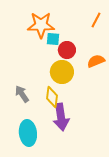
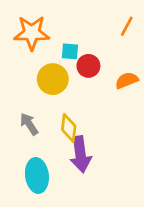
orange star: (41, 25) -> (32, 33), moved
yellow circle: (62, 72) -> (53, 79), moved

